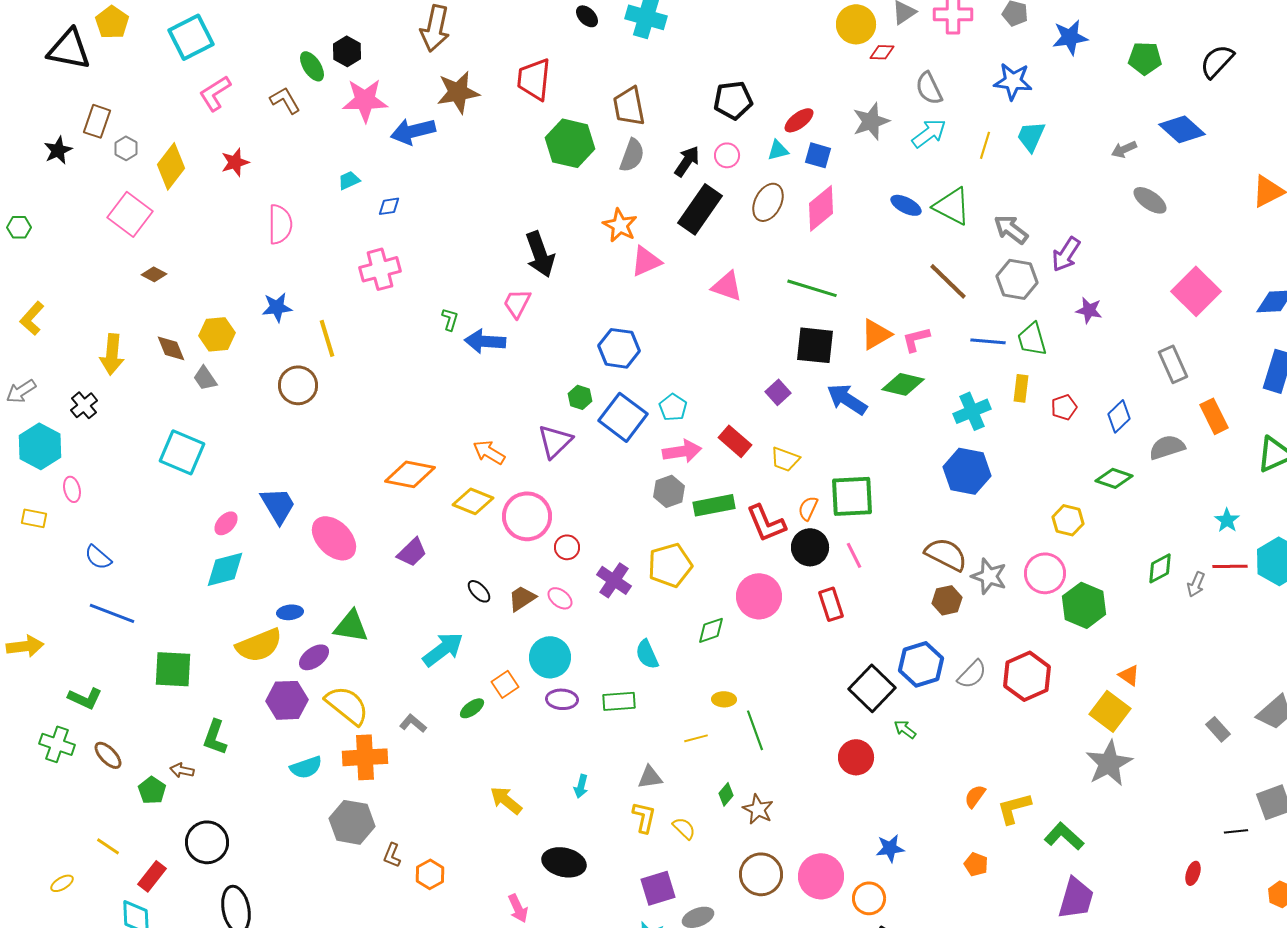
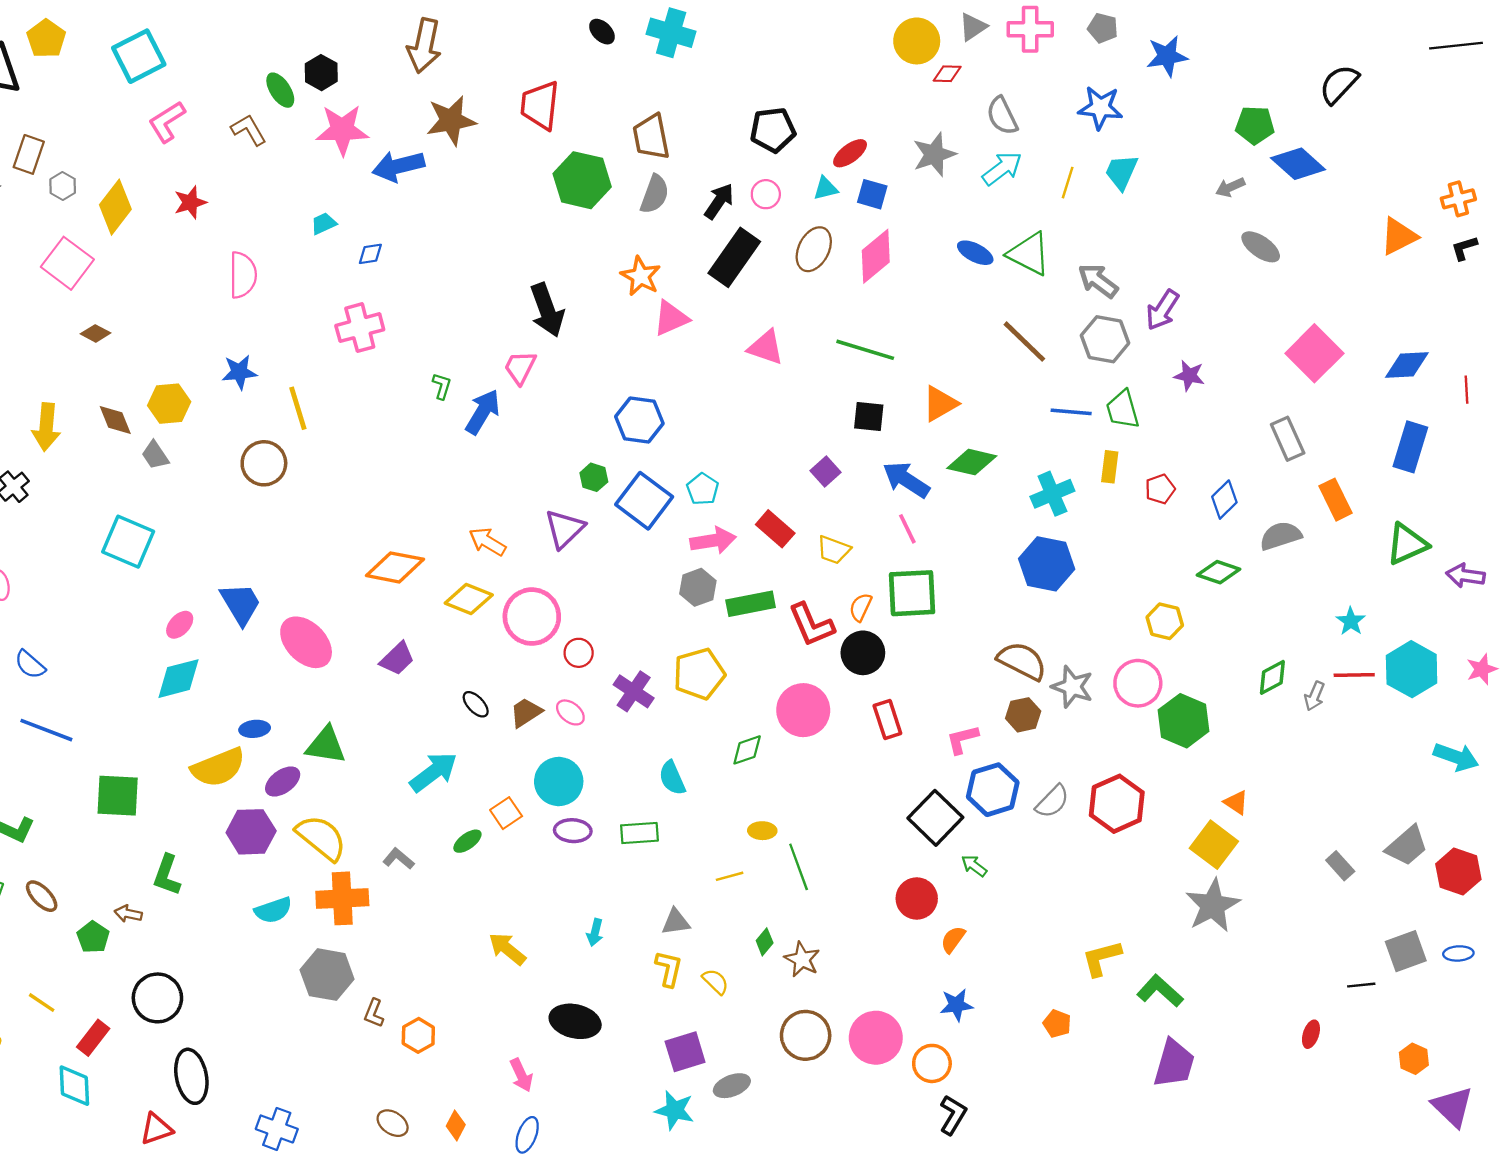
green pentagon: (1145, 58) -> (1255, 125), moved
pink L-shape: (916, 339) -> (962, 739), moved
blue arrow: (485, 341) -> (483, 412), turned 117
black square: (815, 345) -> (869, 416), size x0.7
pink line: (854, 555) -> (907, 529), moved
orange semicircle: (975, 796) -> (953, 939), moved

